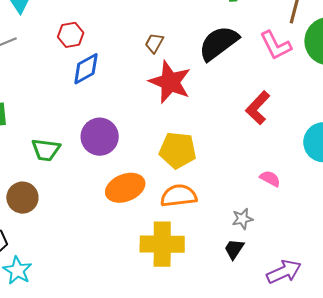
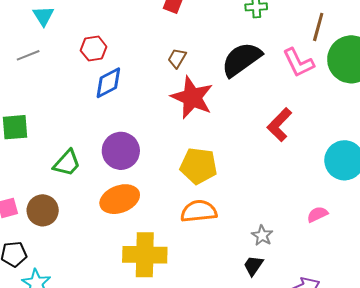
green trapezoid: (46, 150) -> (67, 163), turned -56
pink semicircle: (270, 179) -> (317, 214), moved, turned -55
orange ellipse: (125, 188) -> (120, 199), moved
gray star: (242, 219) -> (262, 235), turned -30
yellow cross: (162, 244) -> (145, 255), moved

